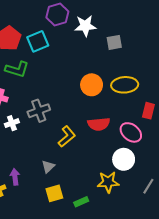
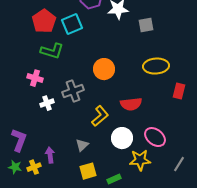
orange circle: (92, 85) -> (104, 69), moved
pink ellipse: (131, 132) -> (155, 137), moved
white circle: (124, 159) -> (122, 138), moved

